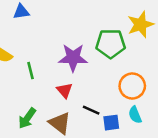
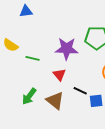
green line: (30, 71) -> (32, 58), turned -64

